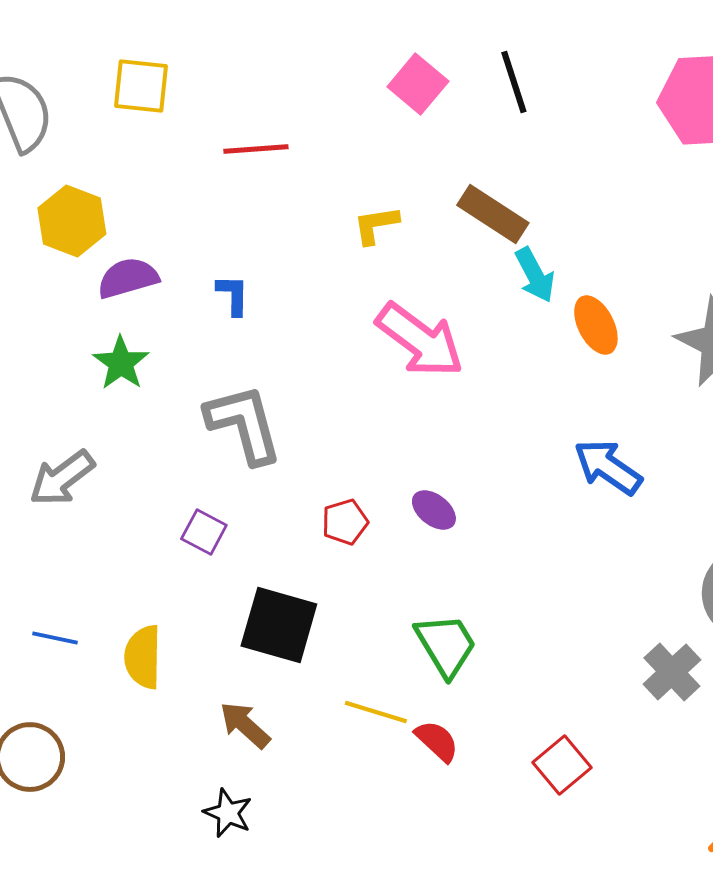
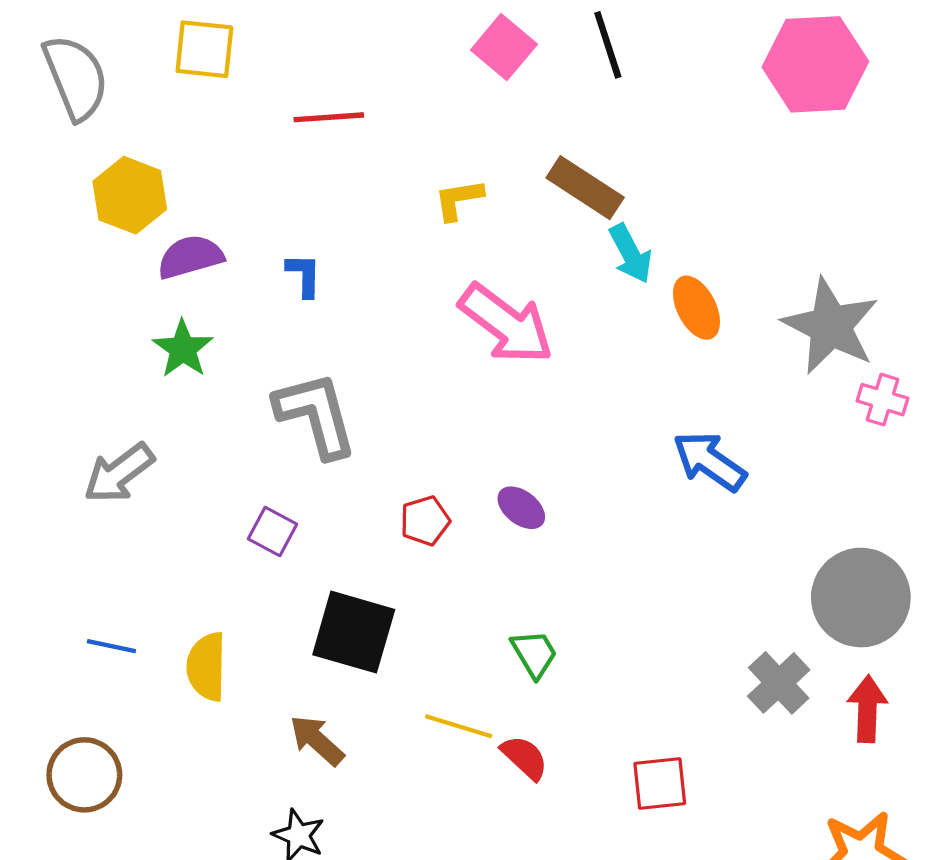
green trapezoid: (446, 645) -> (534, 654), size x0.7
red square: (562, 765) -> (660, 784), turned 34

